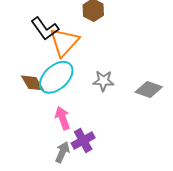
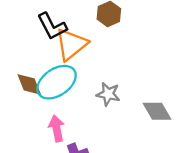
gray diamond: (149, 90) -> (157, 111), turned 32

